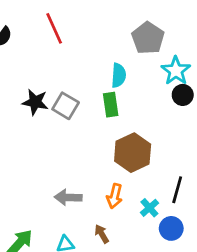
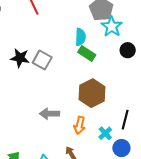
cyan star: (176, 71) -> (112, 26), moved
green rectangle: (111, 105) -> (87, 54), moved, turned -48
gray arrow: (68, 197) -> (49, 114), moved

